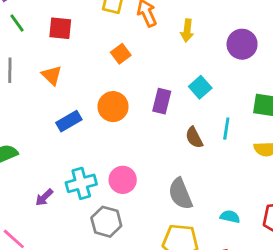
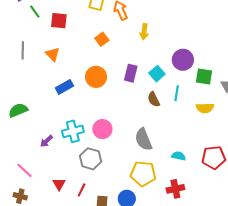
green line: (17, 23) -> (35, 12), moved
yellow arrow: (187, 31) -> (144, 32), moved
purple circle: (242, 44) -> (183, 60), moved
cyan square: (200, 87) -> (157, 74), moved

